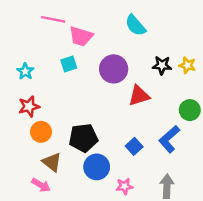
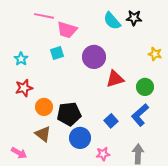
black star: (162, 65) -> (134, 18), moved
green circle: (190, 110) -> (145, 87), moved
orange circle: (41, 132) -> (44, 107), moved
pink arrow: (41, 185) -> (19, 153), moved

